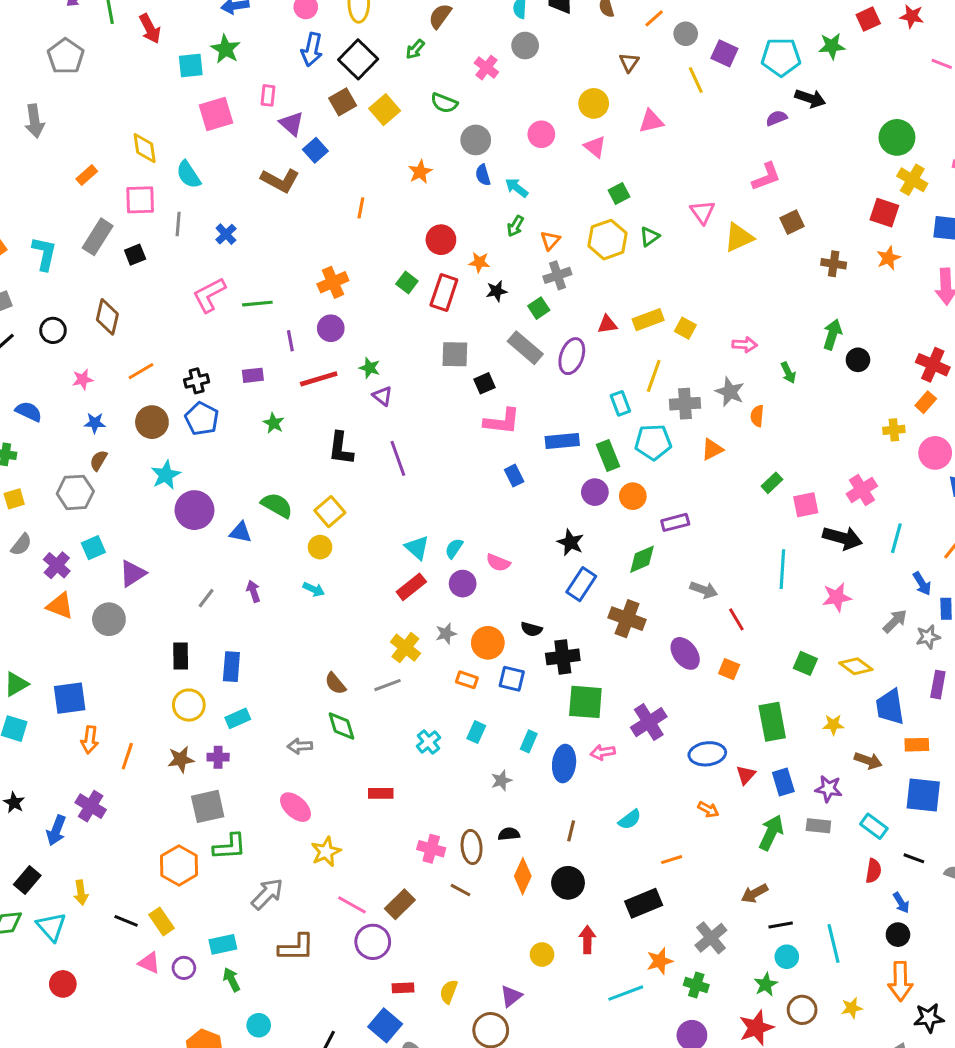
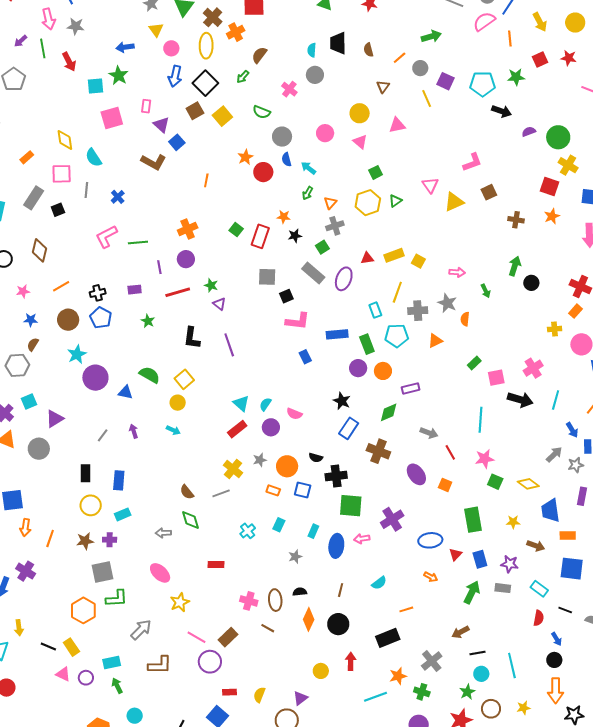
purple semicircle: (776, 118) -> (529, 132), moved
red circle: (441, 240) -> (263, 172), moved
pink star: (837, 597) -> (485, 459), moved

